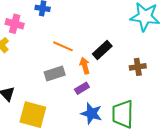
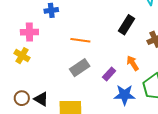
black rectangle: (102, 50) -> (126, 25), moved
orange arrow: (85, 66) -> (133, 63), moved

